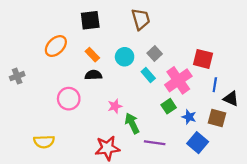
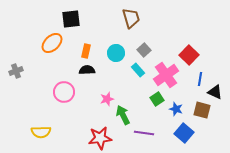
black square: (90, 20) -> (71, 19), moved
orange rectangle: (92, 55) -> (86, 51), turned 56
red square: (203, 59) -> (189, 55), turned 30

